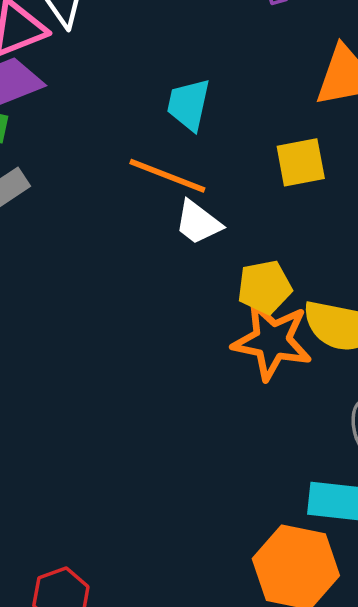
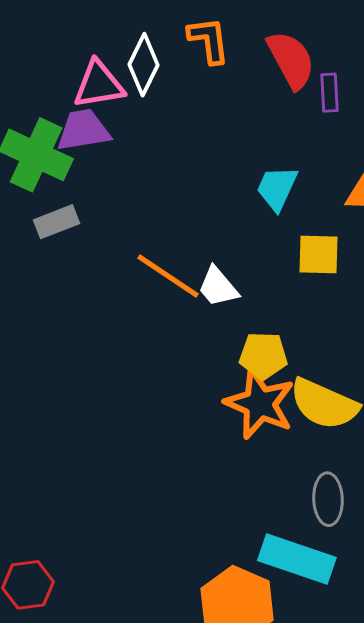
cyan trapezoid: (189, 105) -> (277, 188), moved
orange line: (167, 176) -> (168, 276), moved

